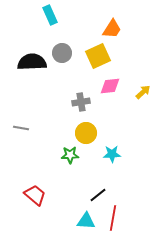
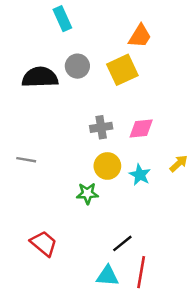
pink diamond: (110, 86) -> (141, 129), moved
yellow arrow: (143, 92) -> (179, 163), moved
cyan star: (112, 154) -> (140, 175), moved, turned 30

